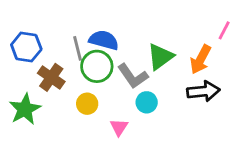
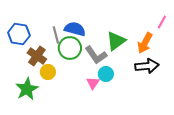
yellow circle: (87, 104) -> (48, 72), moved
green star: (25, 109) -> (27, 89), moved
pink triangle: (119, 127) -> (93, 83), moved

